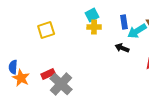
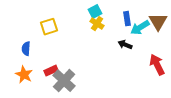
yellow cross: (94, 27) -> (97, 24), turned 32
blue semicircle: (13, 67) -> (26, 49), moved

